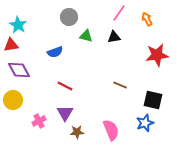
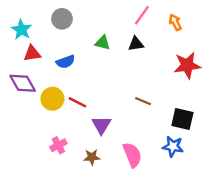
gray circle: (69, 17) -> (62, 19), moved
red triangle: (11, 45) -> (32, 53), moved
yellow circle: (13, 100) -> (52, 99), moved
purple triangle: (65, 113) -> (101, 125), moved
pink cross: (39, 121) -> (58, 145), moved
blue star: (145, 123) -> (173, 146), turned 30

